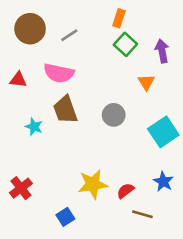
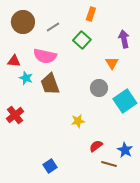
green square: (125, 44) -> (82, 40), moved
gray circle: (114, 115) -> (99, 88), moved
cyan star: (34, 127) -> (26, 78), moved
blue star: (163, 182) -> (125, 150), moved
yellow star: (93, 184) -> (78, 121), moved, size x0.6
red cross: (21, 188) -> (15, 115), moved

